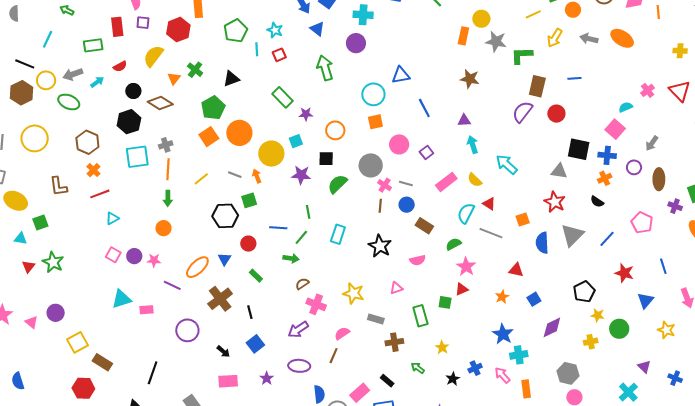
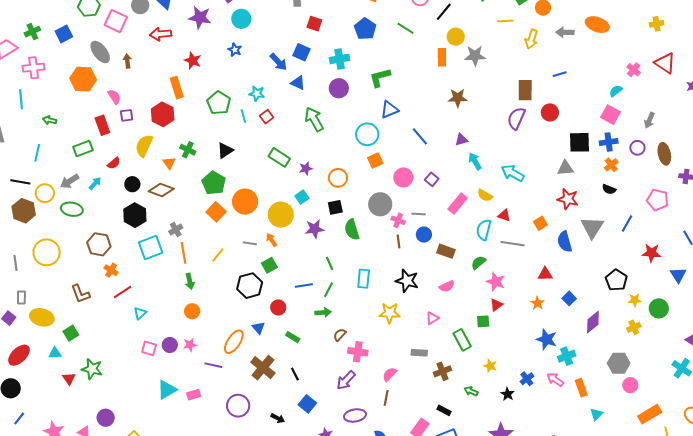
yellow line: (533, 14) -> (505, 21), turned 35
green L-shape: (522, 55) -> (380, 78), moved
green semicircle: (337, 184) -> (352, 230), turned -50
yellow star: (353, 293) -> (390, 313), moved

